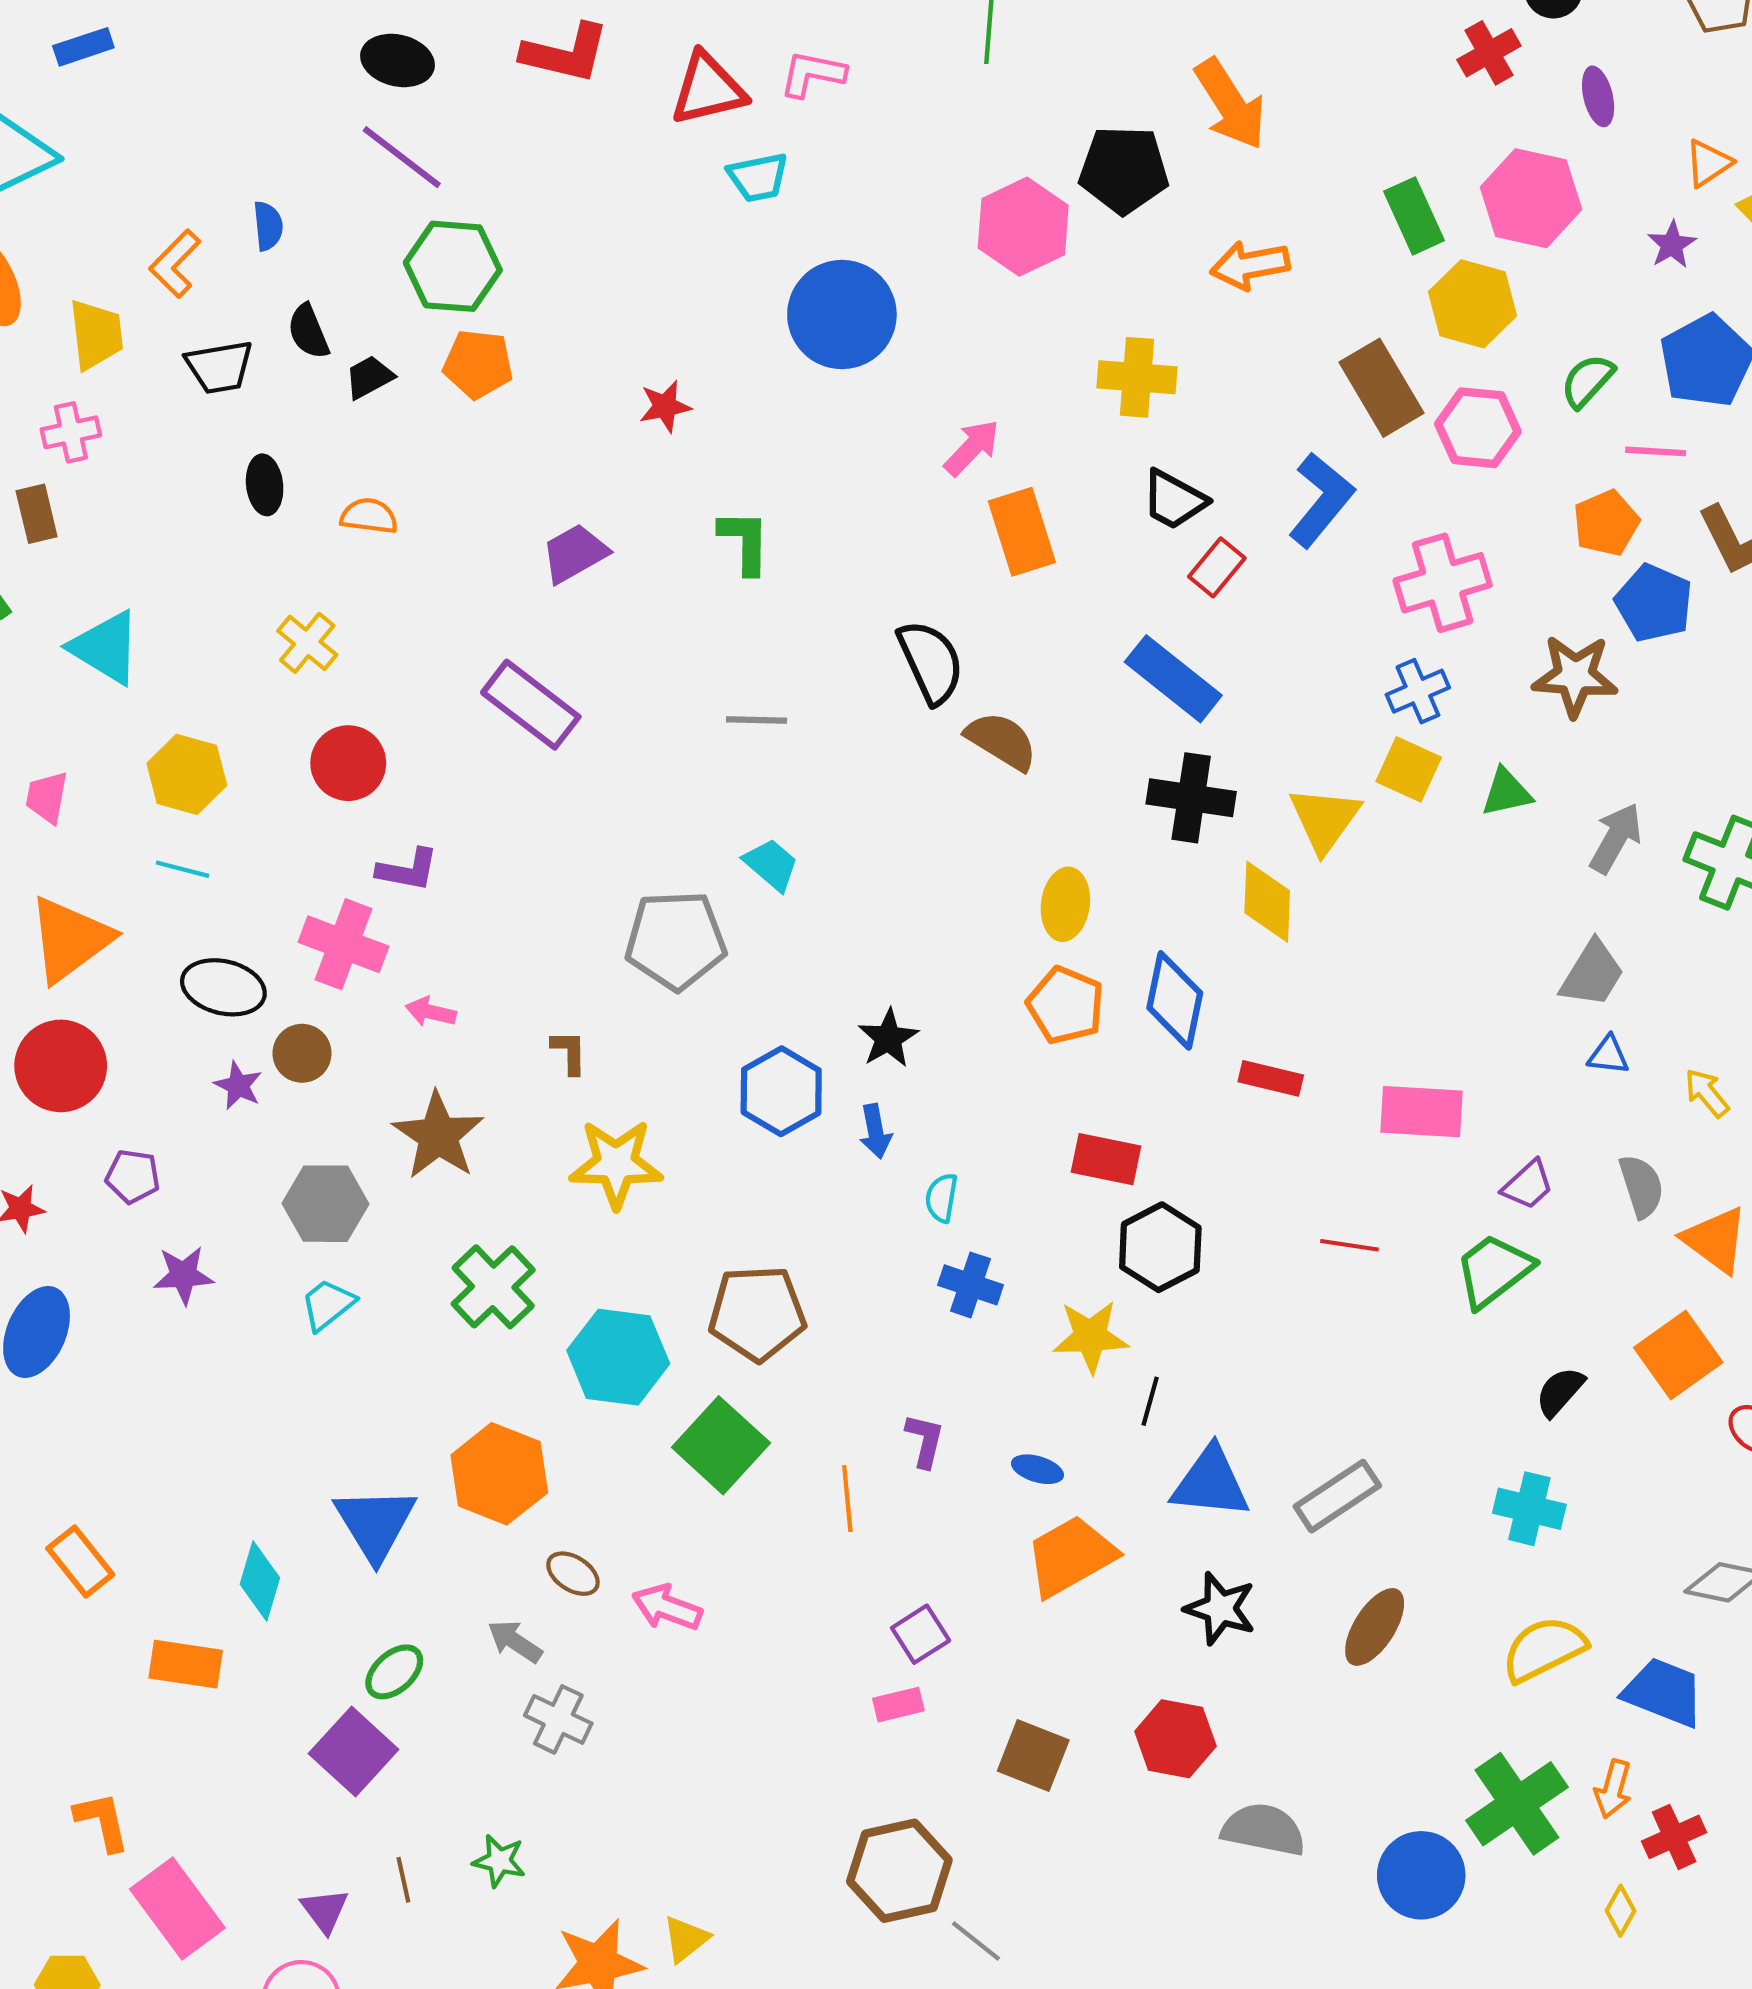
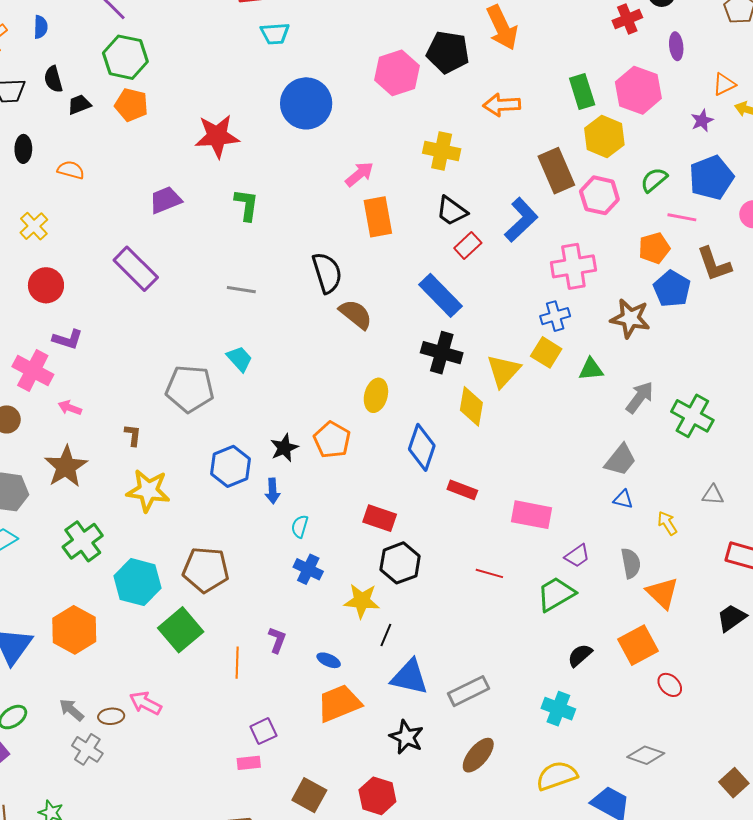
red star: (665, 406) -> (217, 136), size x1.8
orange pentagon: (1066, 1005) -> (332, 440), moved
brown ellipse: (573, 1574) -> (111, 716), moved, turned -45

